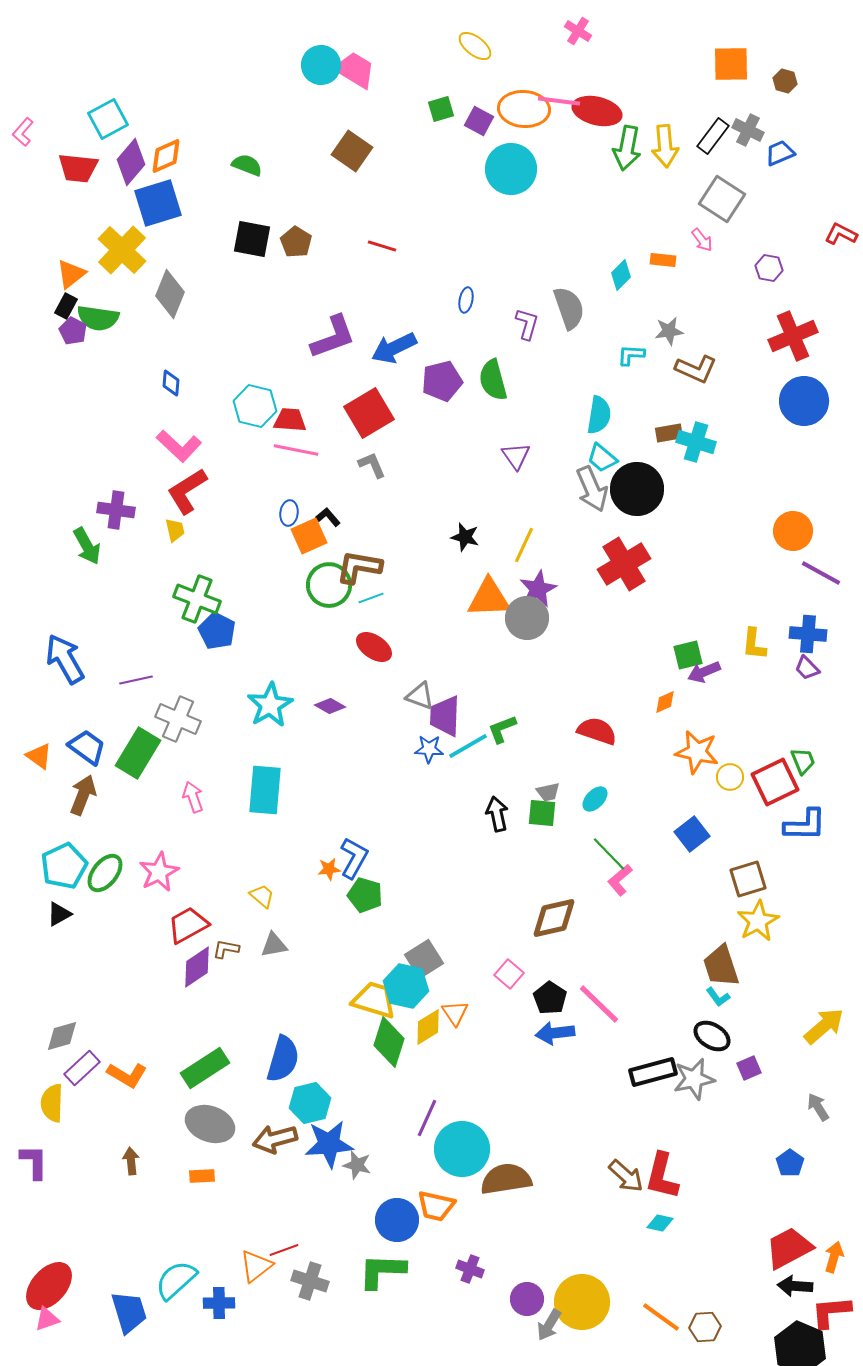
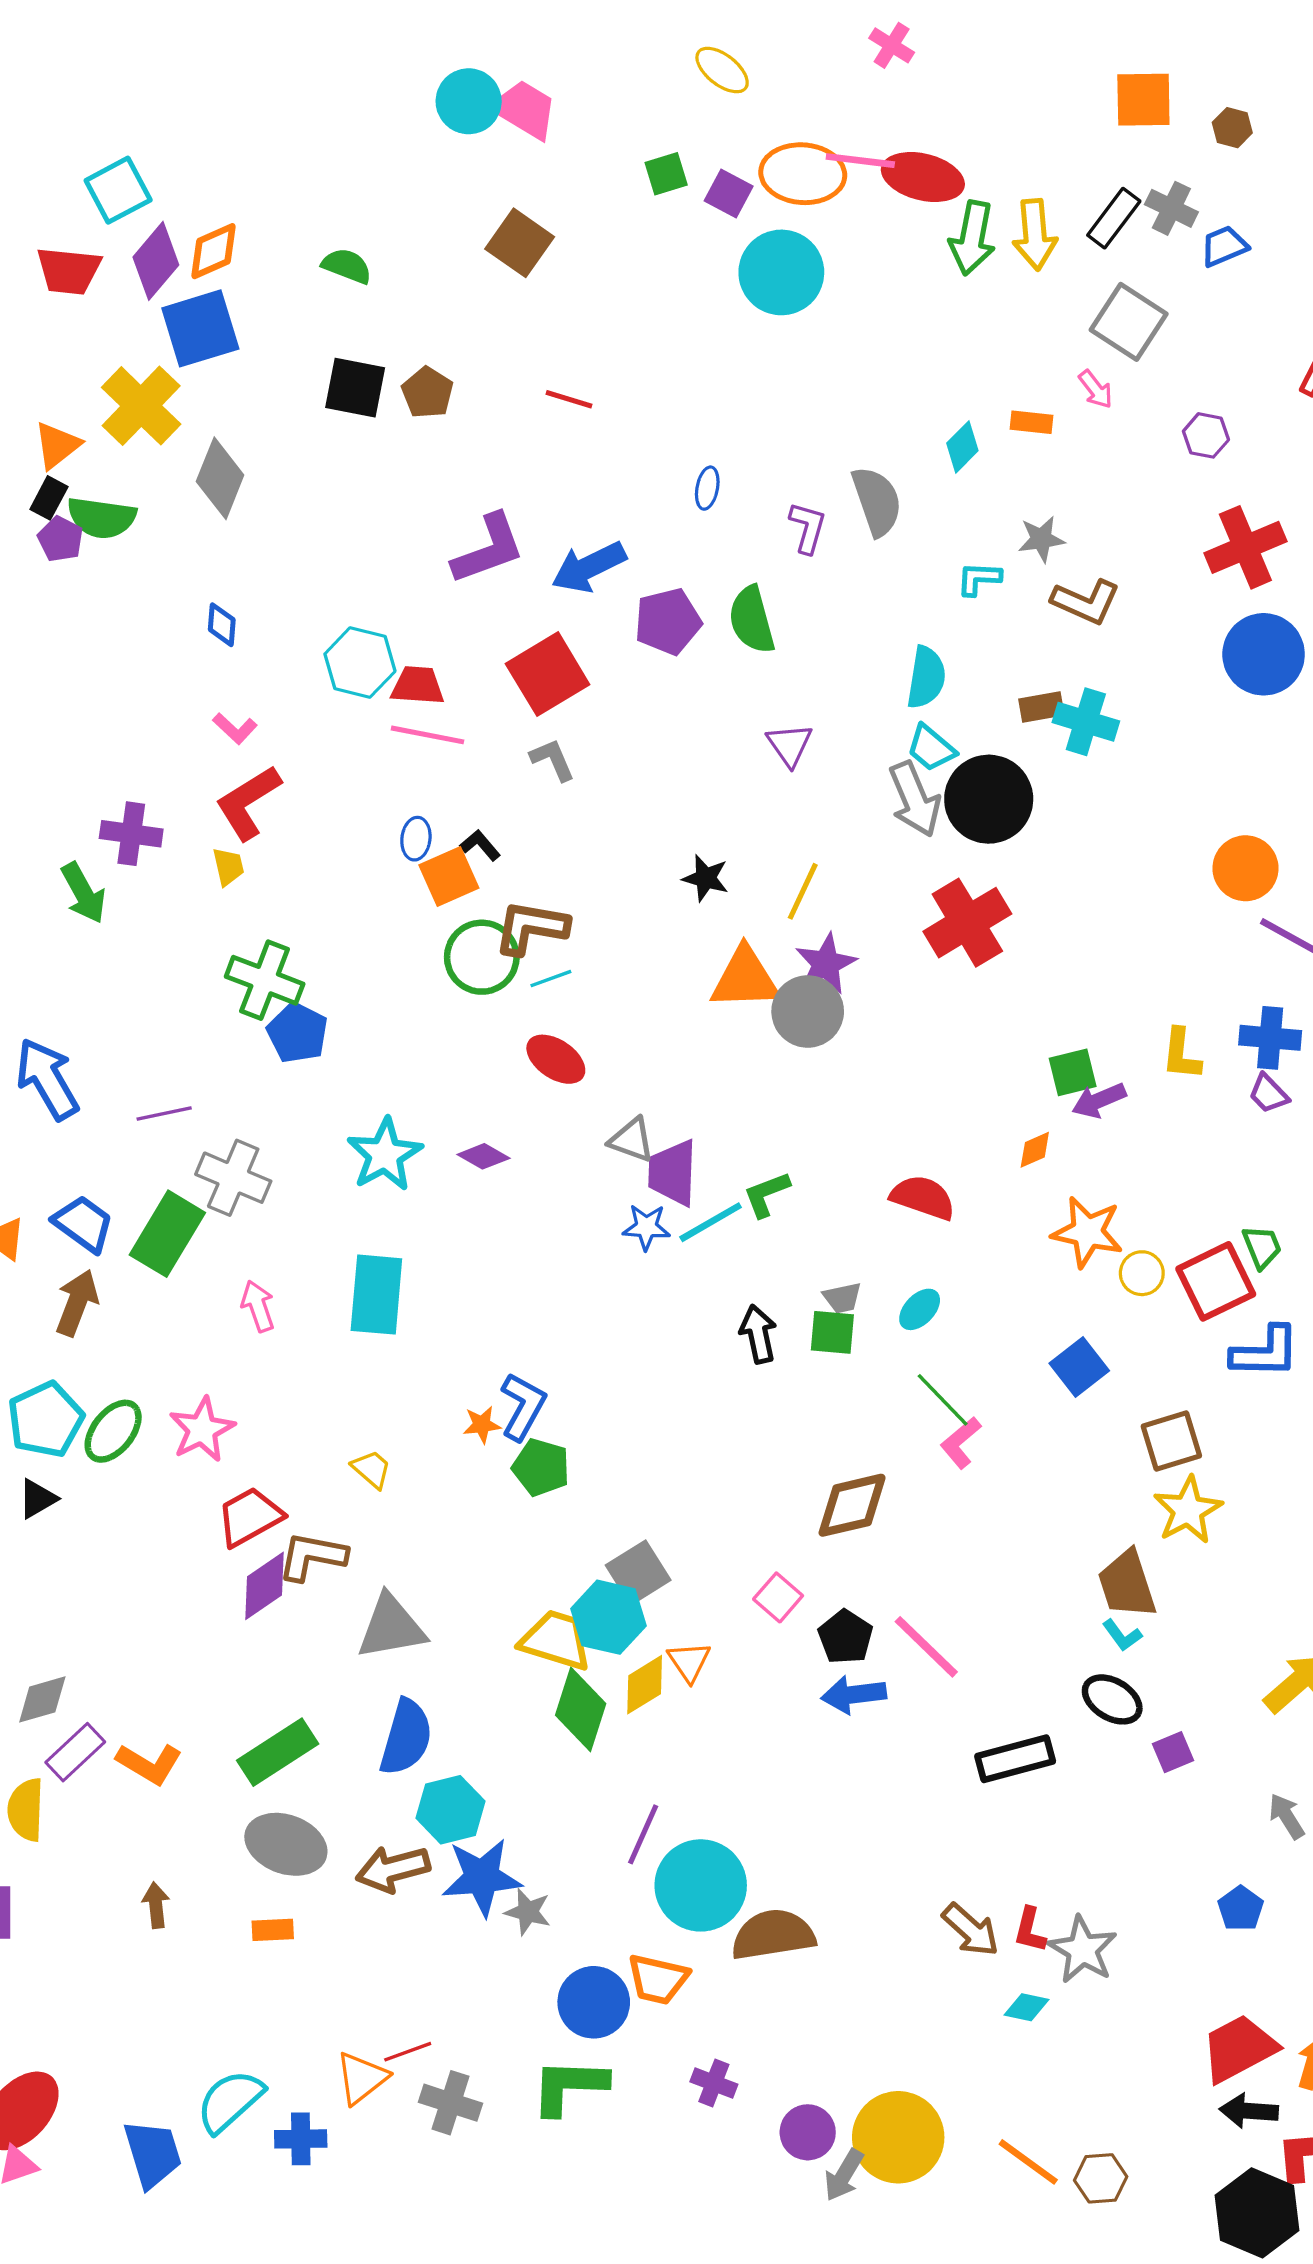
pink L-shape: (179, 446) -> (235, 728), size x0.6
gray triangle: (274, 945) -> (391, 1627), moved, size x1.6
brown L-shape: (226, 949) -> (312, 1556), size x1.6
gray star: (694, 1079) -> (1083, 1950), moved, turned -30
red L-shape: (662, 1176) -> (1030, 1930), size x0.6

